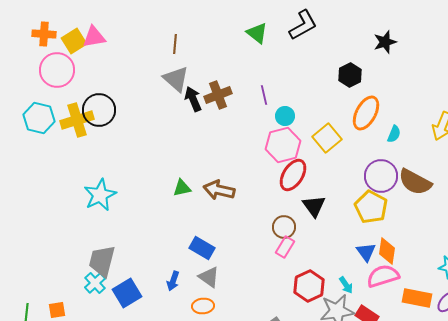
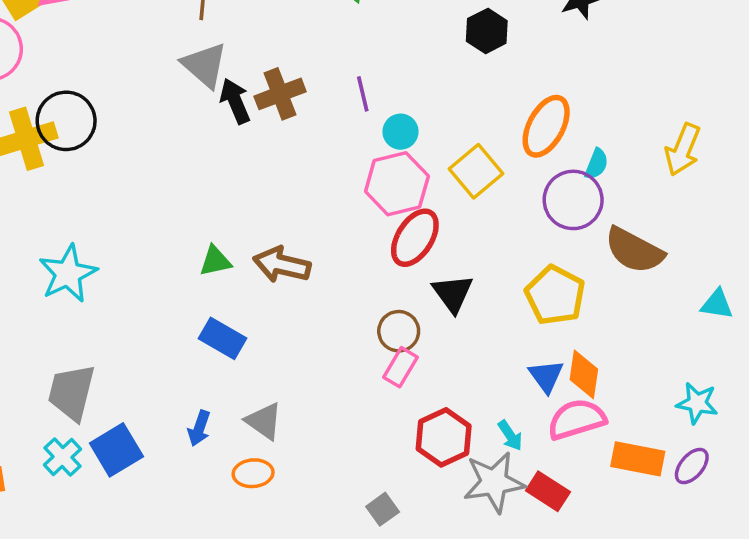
black hexagon: (350, 75) -> (487, 31), moved
purple circle: (381, 176) -> (573, 200), moved
blue rectangle: (202, 248) -> (223, 338), moved
cyan cross: (95, 283) -> (62, 457), moved

